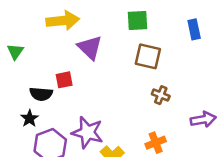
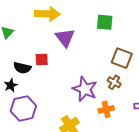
brown square: (148, 56) -> (122, 58), moved
purple star: (87, 132) -> (85, 89), moved
orange cross: (156, 143) -> (106, 109), moved

